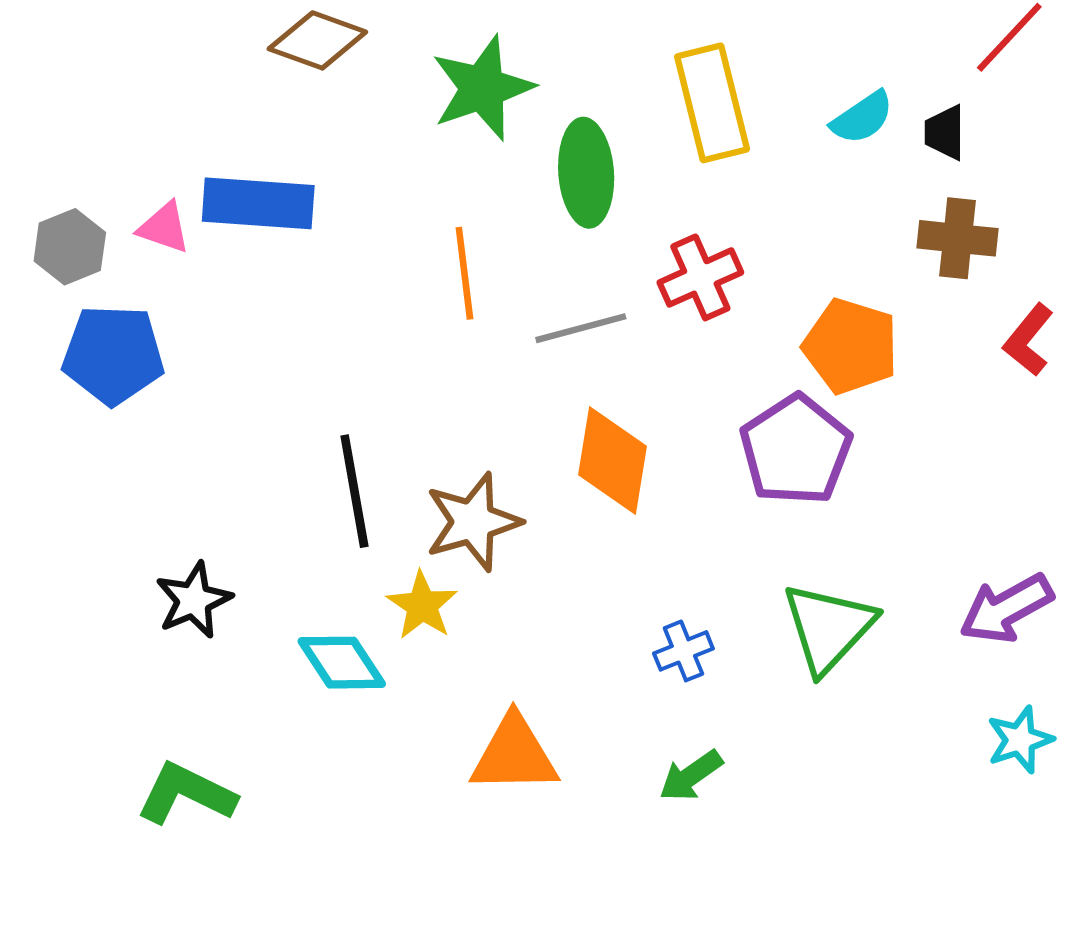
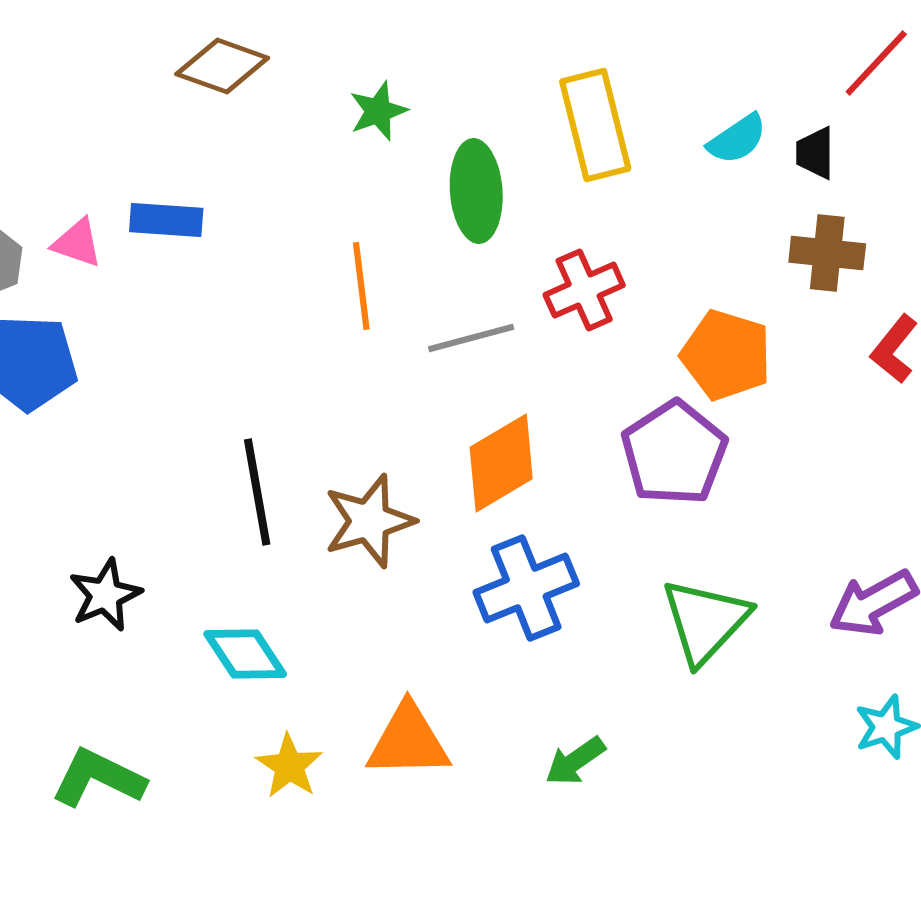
green star: (482, 88) -> (378, 111), size x0.6
blue rectangle: (258, 203) -> (166, 220), size x0.7
orange diamond: (613, 460) -> (501, 463), turned 50
yellow star: (422, 605) -> (289, 766), moved
blue cross: (683, 651) -> (526, 588), moved, size x1.8

